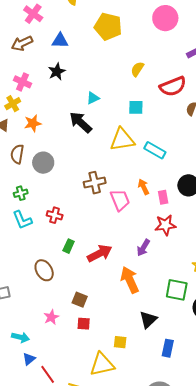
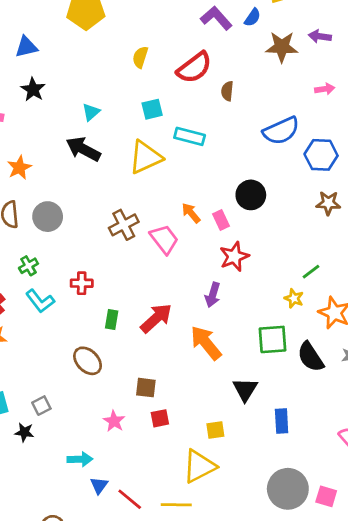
cyan rectangle: (155, 150) -> (190, 136), moved

